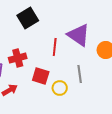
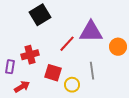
purple triangle: (79, 35) -> (91, 32), turned -35
red line: (55, 47) -> (67, 44), turned 36

